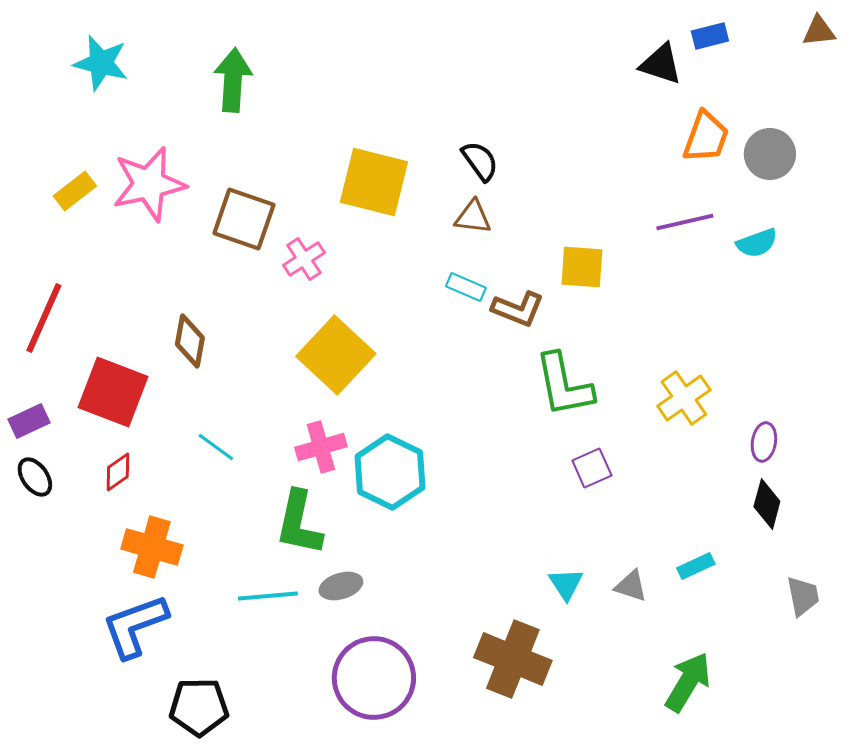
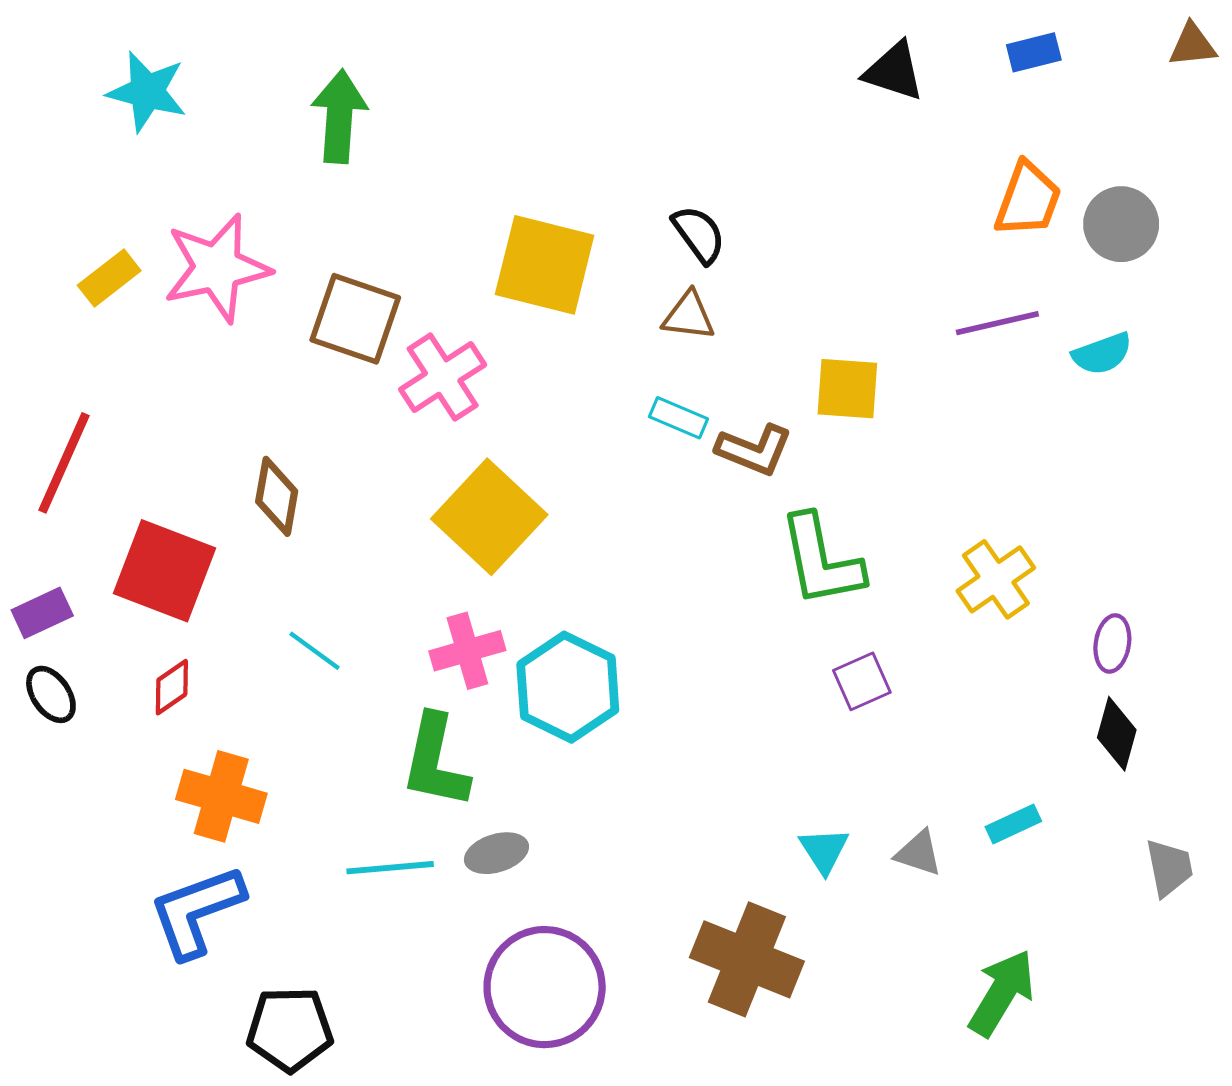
black triangle: (661, 64) -> (894, 71), moved
pink cross: (304, 259) -> (443, 377), size x1.4

